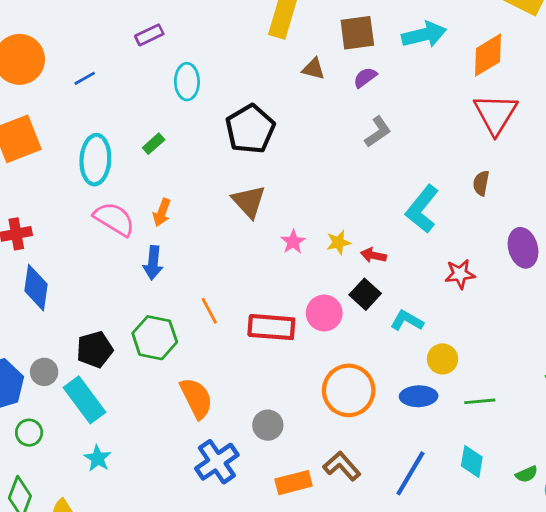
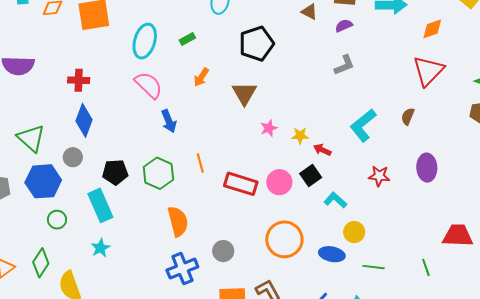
orange diamond: (488, 55) -> (432, 29), size x0.7
orange arrow: (162, 212) -> (201, 77), moved
blue arrow: (153, 263) -> (169, 121), turned -40
gray circle: (44, 372) -> (73, 157), moved

